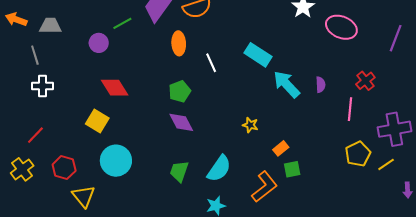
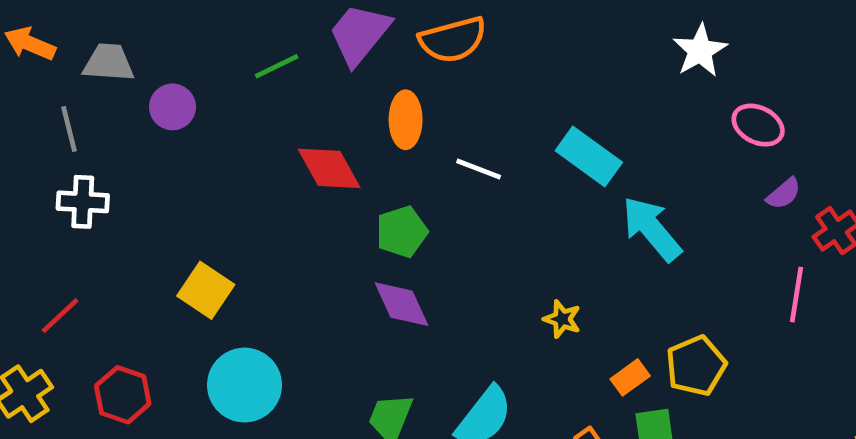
pink ellipse: (341, 27) -> (758, 125), moved, size x0.7
purple circle: (99, 43) -> (172, 107), moved
white line: (211, 63) -> (479, 169), turned -48
purple semicircle: (321, 85) -> (784, 194), moved, turned 49
red diamond: (115, 88) -> (329, 168), moved
yellow pentagon: (358, 154) -> (696, 366), moved

